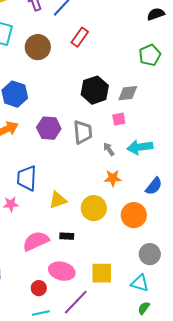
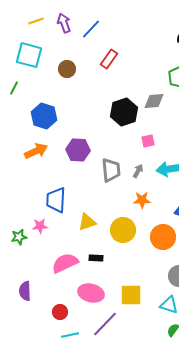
brown circle: (38, 47) -> (67, 69), size x0.7
gray diamond: (128, 93) -> (154, 101), moved
gray trapezoid: (83, 132) -> (111, 170), moved
gray arrow: (109, 149) -> (138, 171), turned 64
red circle: (39, 288) -> (60, 312), moved

